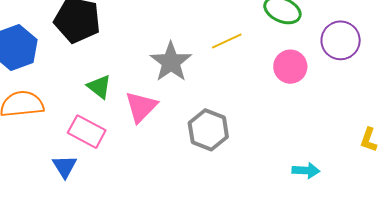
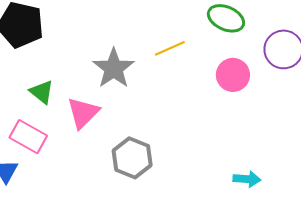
gray hexagon: (208, 130) -> (132, 158), moved

